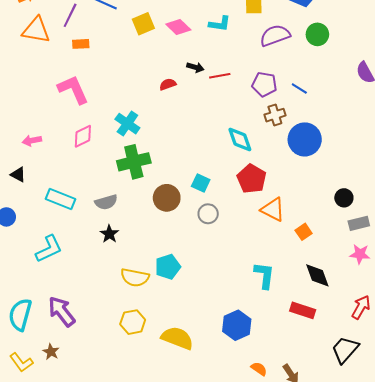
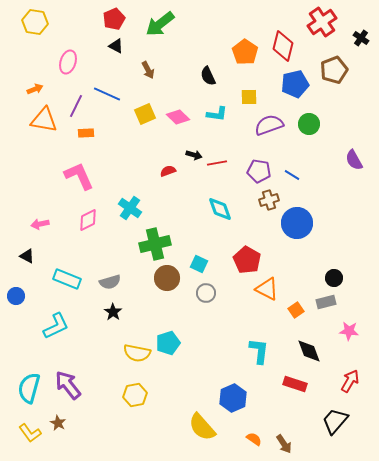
cyan diamond: (240, 139) -> (220, 209), moved
green cross: (134, 162) -> (155, 244), moved
gray rectangle: (359, 223) -> (326, 302), moved
yellow semicircle: (177, 338) -> (202, 427), moved, turned -152

